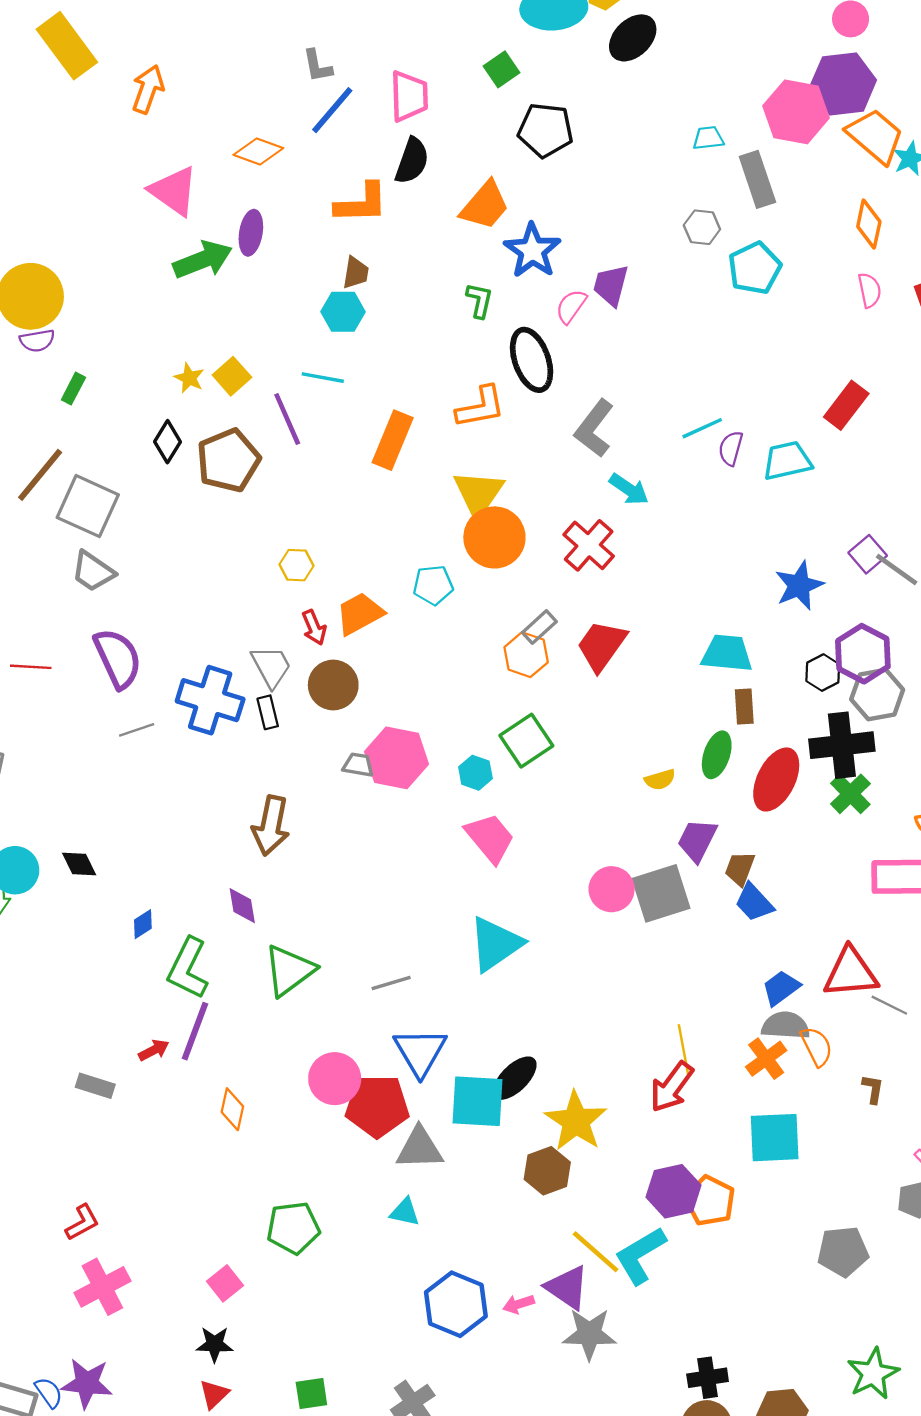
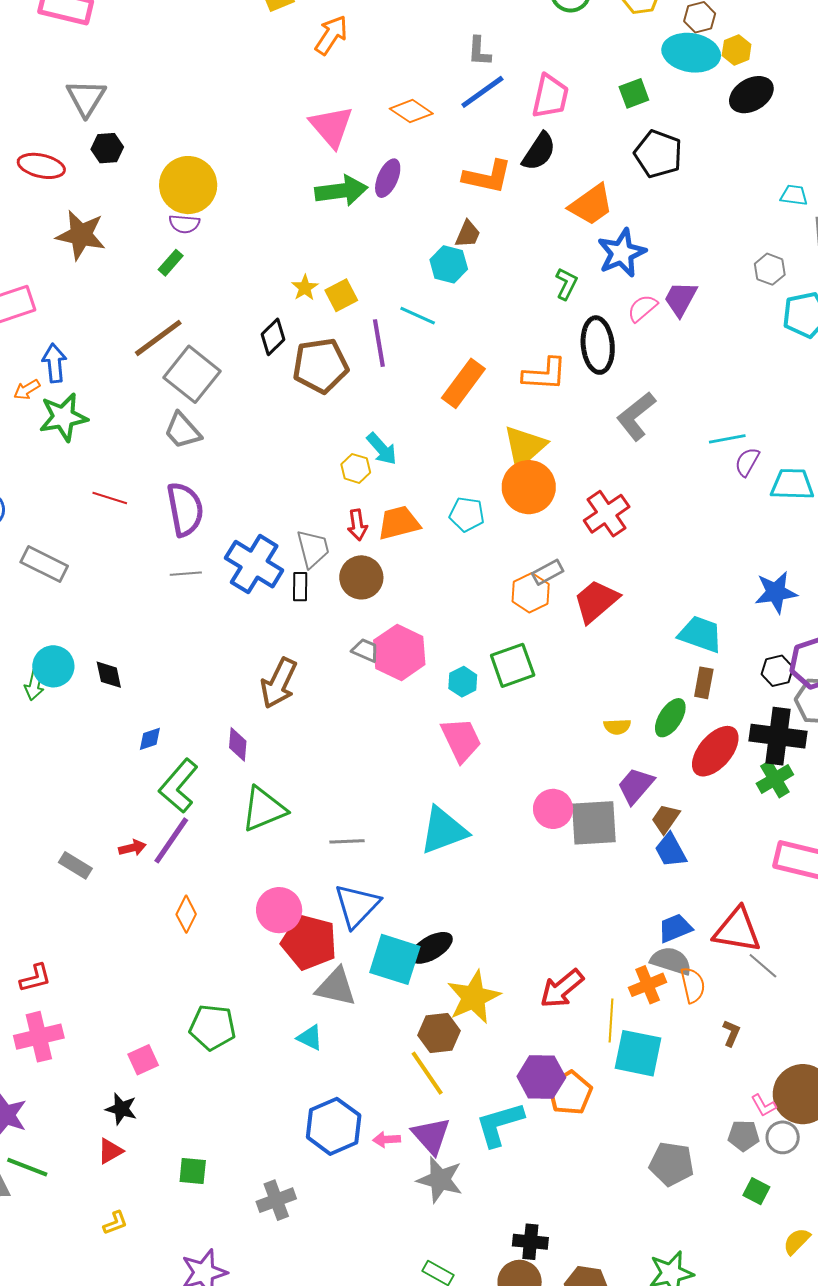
green rectangle: (73, 389) -> (171, 263), moved
cyan arrow: (629, 489) -> (382, 449), moved
yellow line: (683, 1049) -> (611, 1020), moved
yellow line: (596, 1252) -> (427, 1073), moved

